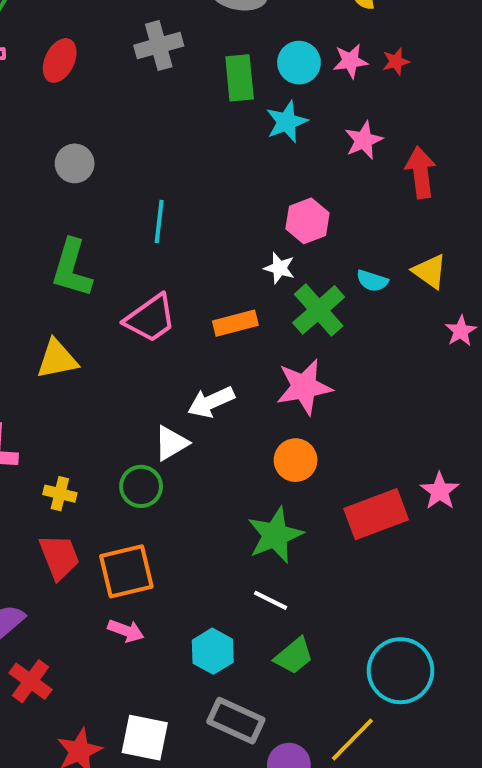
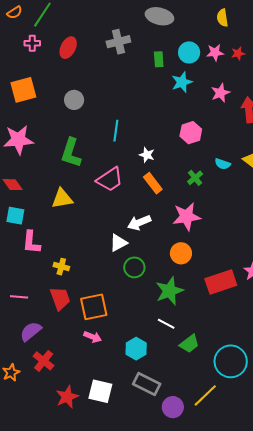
green rectangle: (240, 78) -> (159, 59), size x0.7
white star: (279, 268) -> (147, 155), moved
green cross: (319, 310) -> (195, 178), size x0.6
orange rectangle: (235, 323) -> (153, 183), turned 65
green circle: (141, 486) -> (134, 267), moved
green trapezoid: (294, 656) -> (189, 344), moved

